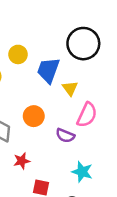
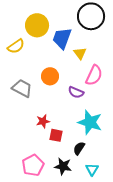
yellow circle: (18, 54) -> (37, 25), size x1.5
red star: (22, 161) -> (43, 121), moved
cyan star: (82, 172) -> (90, 122), size x1.4

